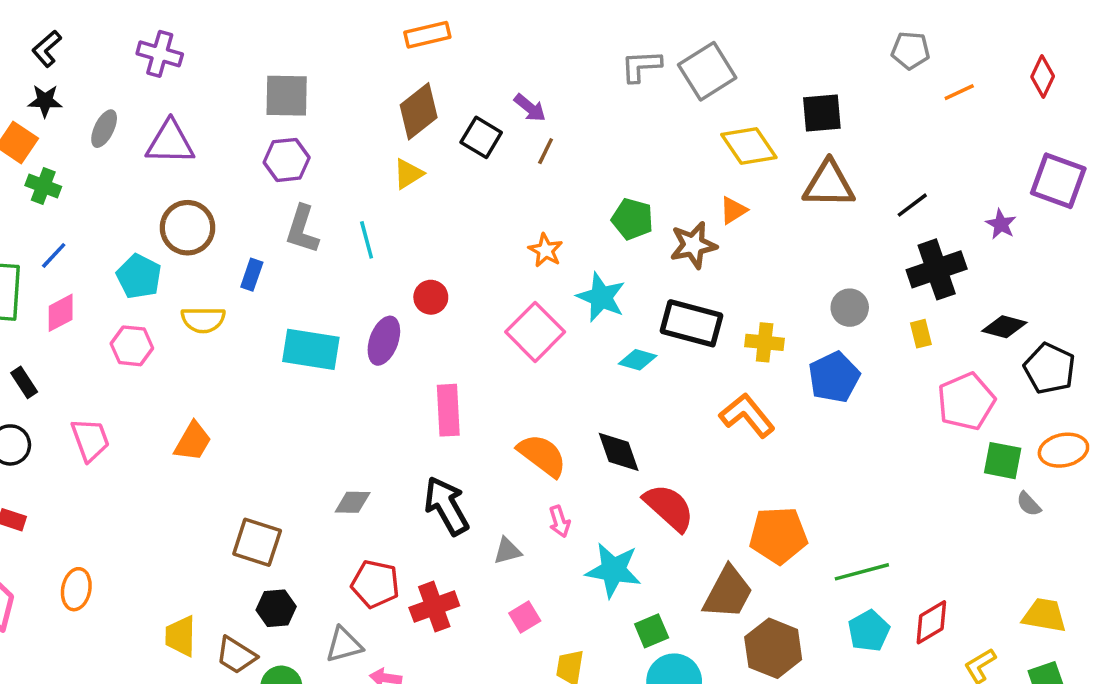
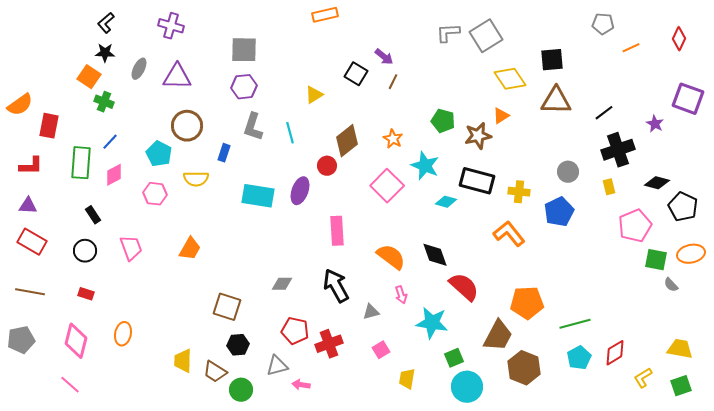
brown diamond: (419, 111) -> (347, 141), moved

